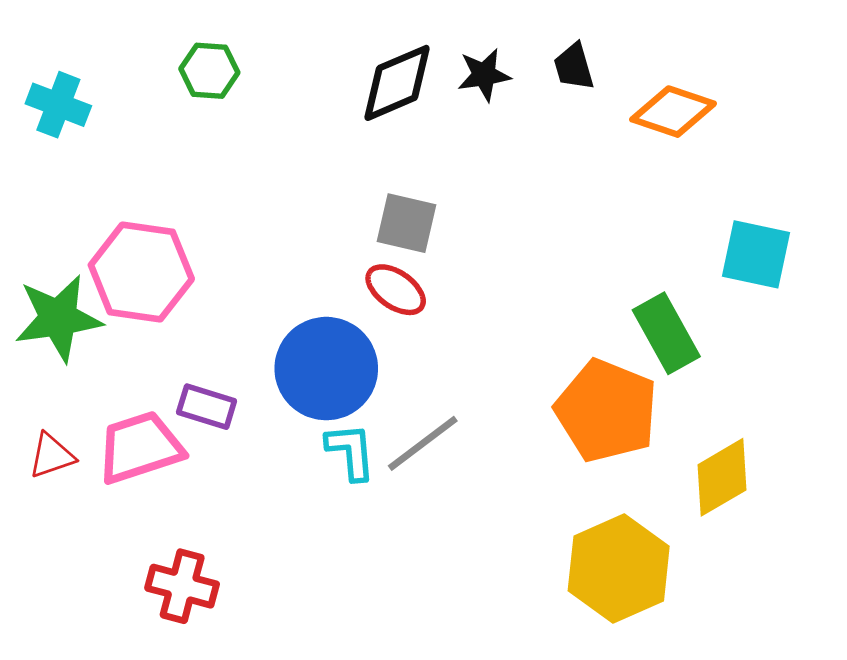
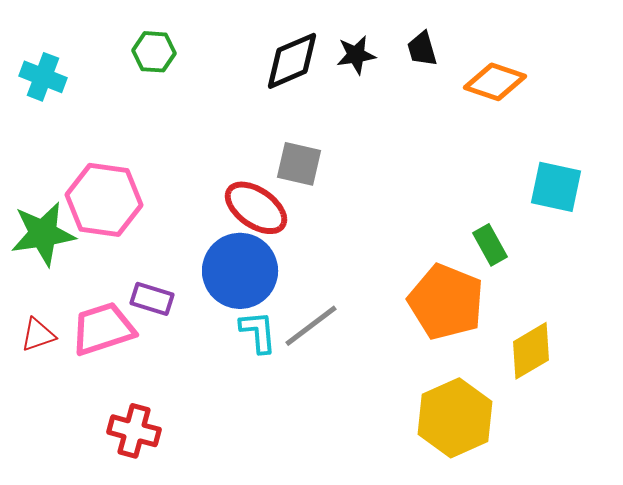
red ellipse: (396, 290) -> (256, 208), moved, size x1.4
green rectangle: (666, 333) -> (490, 245), size x0.7

